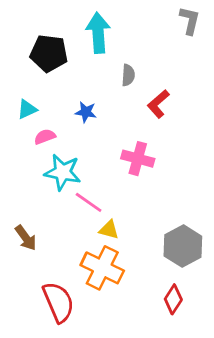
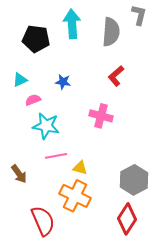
gray semicircle: (128, 75) -> (111, 32), moved, size x1.8
pink line: (89, 202) -> (56, 156), moved, turned -45
red diamond: (173, 299) -> (127, 219), size x1.4

